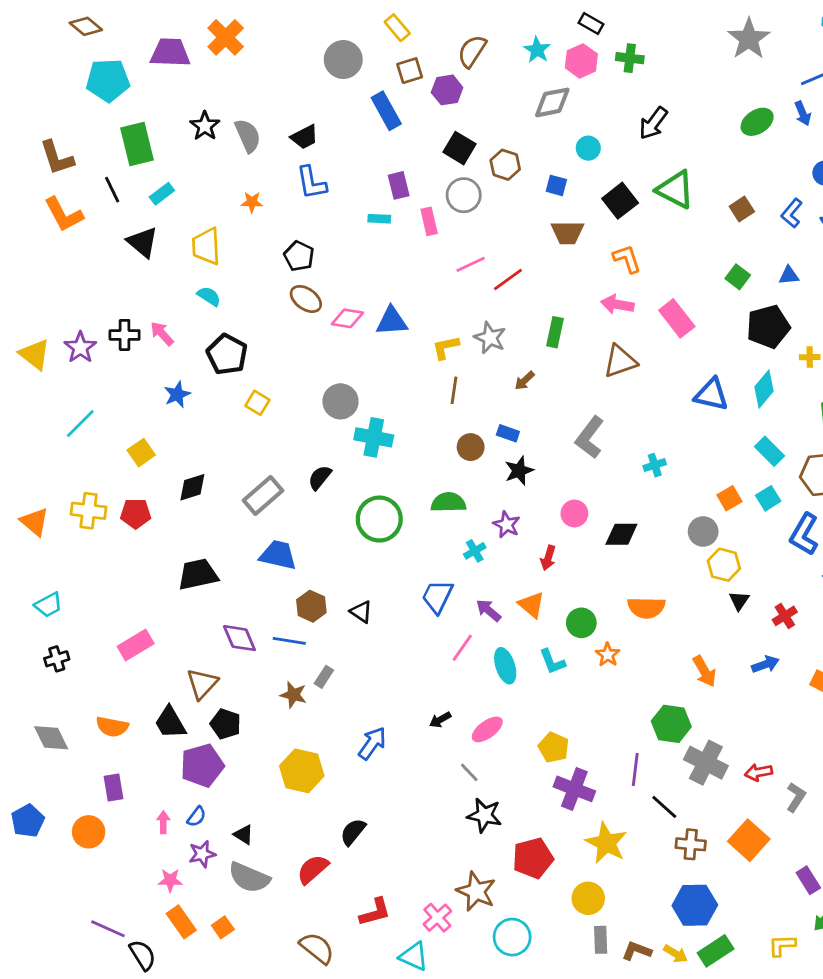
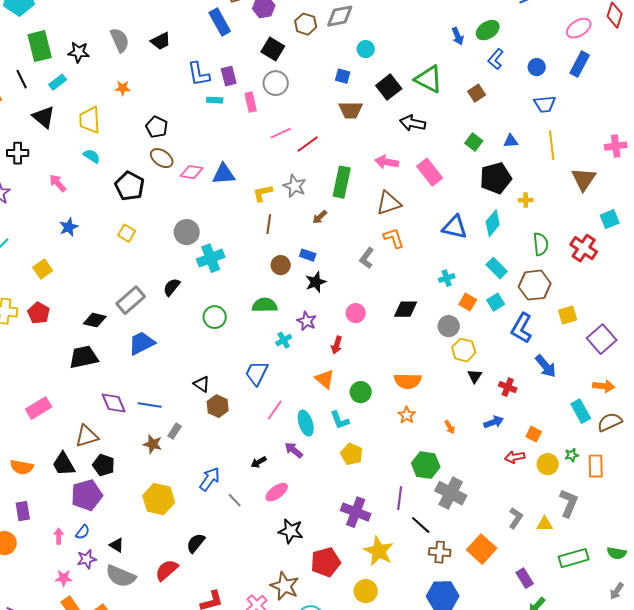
blue arrow: (803, 113) -> (458, 36), moved
black arrow: (653, 123) -> (413, 123), moved, turned 65
black star: (205, 126) -> (79, 52), moved, turned -30
brown hexagon: (505, 165) -> (306, 24), moved
blue L-shape: (311, 183) -> (199, 74), moved
blue L-shape: (792, 213) -> (496, 59), moved
orange L-shape: (627, 259) -> (394, 238), moved
green rectangle: (555, 332) -> (342, 182), size x1.4
black cross: (125, 335) -> (18, 153), moved
black pentagon: (227, 354) -> (130, 186), moved
cyan cross: (374, 437) -> (211, 258), turned -32
gray L-shape: (590, 437) -> (367, 258), size x0.7
cyan cross: (655, 465) -> (447, 278), moved
black diamond: (192, 487) -> (95, 320), moved, turned 30
orange square: (729, 498) -> (468, 302), turned -30
red pentagon: (136, 514) -> (39, 313), turned 30
green circle: (379, 519) -> (215, 317), size x0.7
black diamond: (621, 534) -> (406, 309), moved
blue trapezoid: (278, 555) -> (142, 343), turned -40
brown hexagon: (311, 606) -> (218, 406), moved
purple arrow: (489, 610) -> (294, 450), moved
red cross: (785, 616) -> (508, 387), turned -36
orange star: (608, 655) -> (407, 415), moved
orange arrow: (705, 671) -> (450, 427), size x0.6
brown triangle: (202, 684) -> (87, 436), turned 30
pink ellipse: (487, 729) -> (277, 492), moved
yellow pentagon: (554, 747) -> (352, 454), moved
gray line: (469, 772) -> (235, 500), moved
red arrow: (758, 772) -> (515, 457), moved

